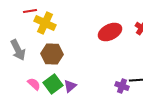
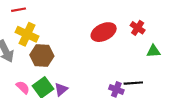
yellow cross: (45, 23) -> (27, 34), moved

